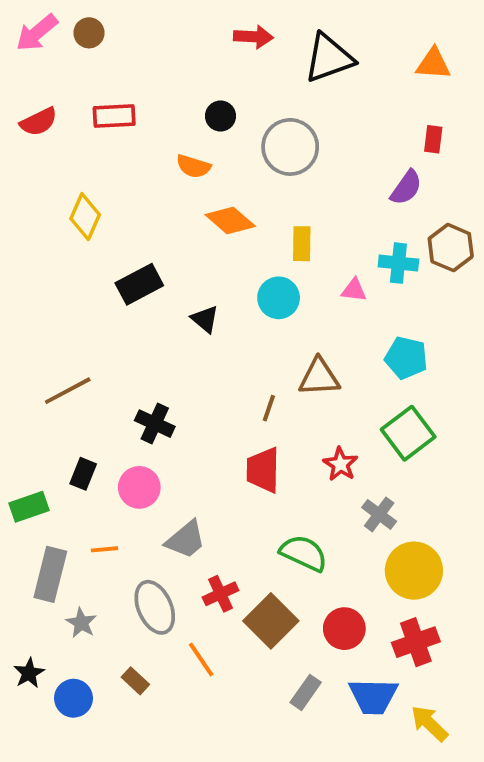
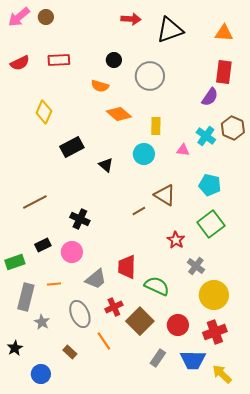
red rectangle: (433, 139) -> (224, 72), size x1.6
cyan cross: (398, 263) -> (206, 136), turned 30
brown triangle: (319, 377) -> (165, 195), turned 35
brown line: (269, 408) -> (139, 211), turned 40
red trapezoid: (263, 470) -> (127, 267), moved
black rectangle: (83, 474) -> (43, 245), turned 42
blue circle: (74, 698) -> (41, 374), moved

